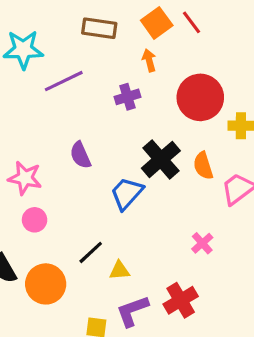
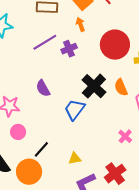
purple line: (64, 81) -> (45, 42), moved
black line: (91, 252) -> (41, 149), moved

